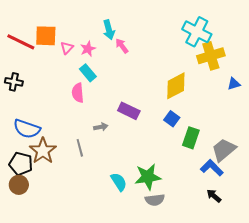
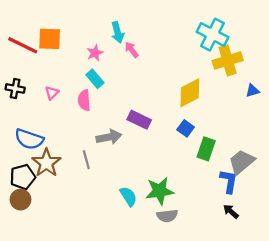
pink triangle: (67, 48) -> (52, 93), moved
gray arrow: (101, 127) -> (109, 137), size x1.6
black pentagon: (21, 164) -> (23, 177), turned -30
blue L-shape: (212, 168) -> (229, 181), turned 55

